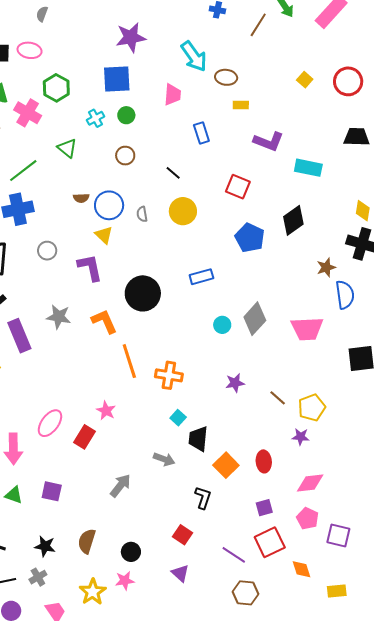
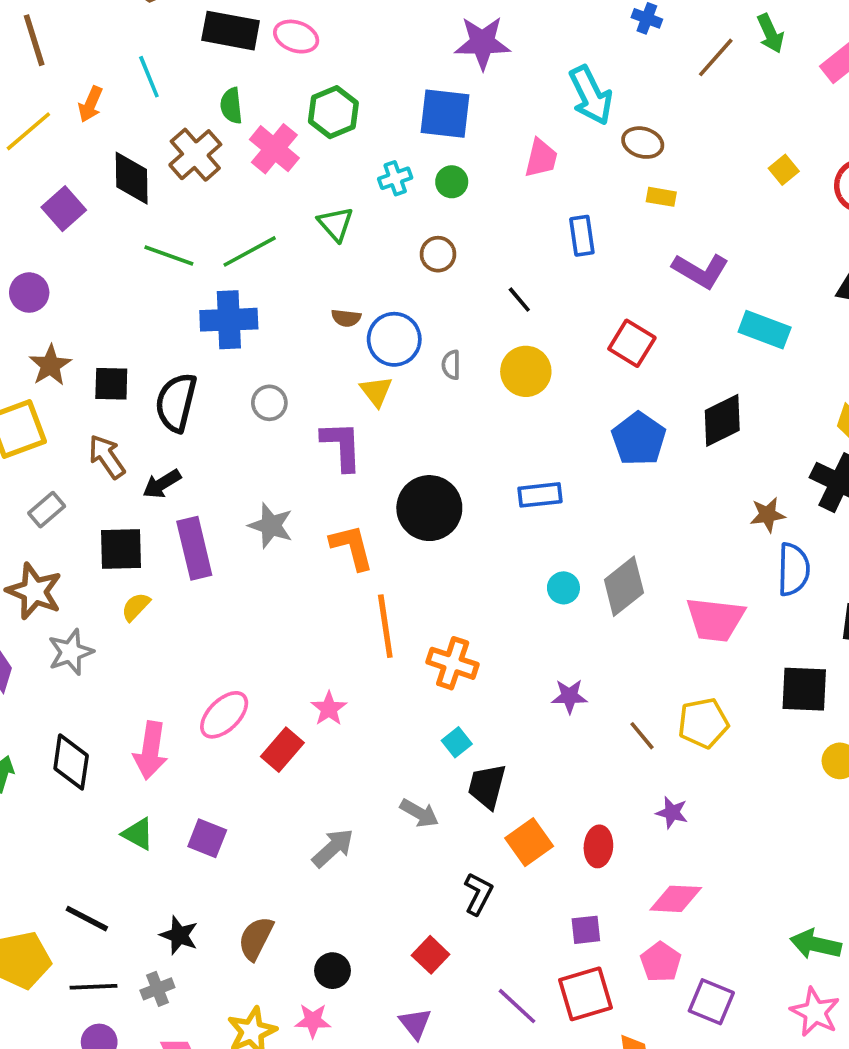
yellow pentagon: (312, 408) -> (703, 723), moved

